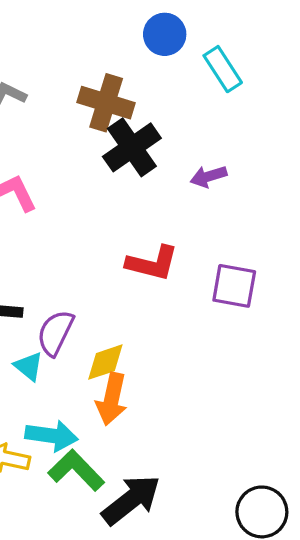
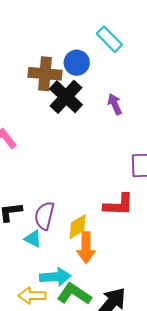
blue circle: (165, 34) -> (77, 63), moved
purple arrow: (209, 176) -> (115, 104), turned 95
red L-shape: (152, 263) -> (119, 205), moved

